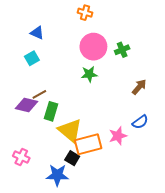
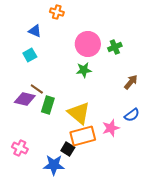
orange cross: (85, 13) -> (57, 12), moved
brown line: (39, 94) -> (37, 89), turned 64
yellow triangle: (70, 130) -> (79, 113), moved

